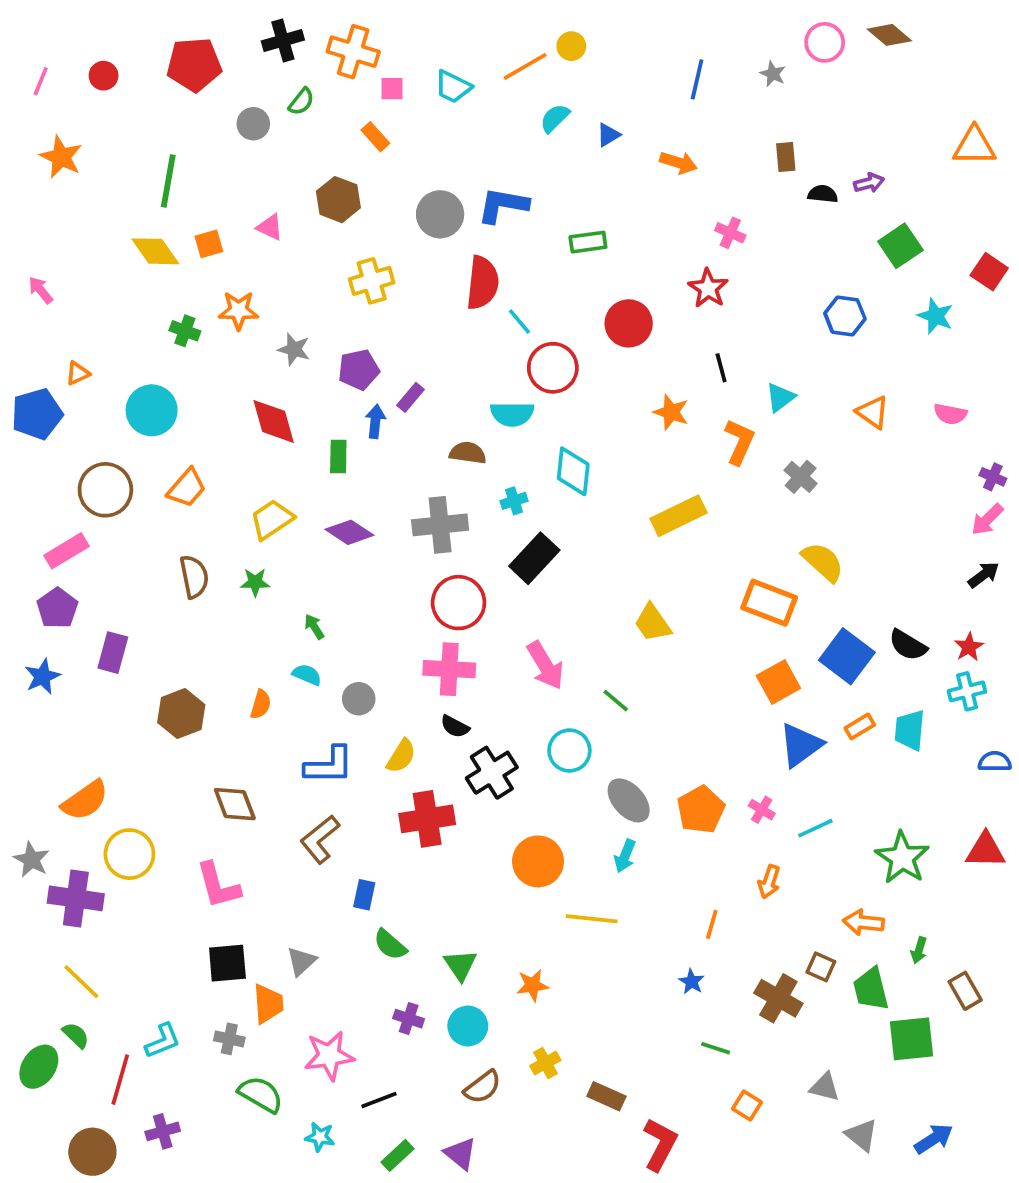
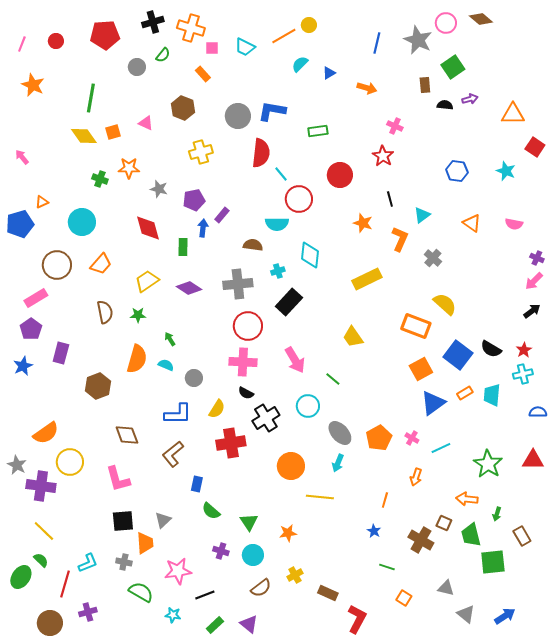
gray star: (773, 74) -> (418, 40), size x2.0
orange triangle: (974, 146) -> (513, 114), moved
green square: (900, 246) -> (453, 67), moved
orange semicircle: (261, 704) -> (137, 359), moved, size x1.8

